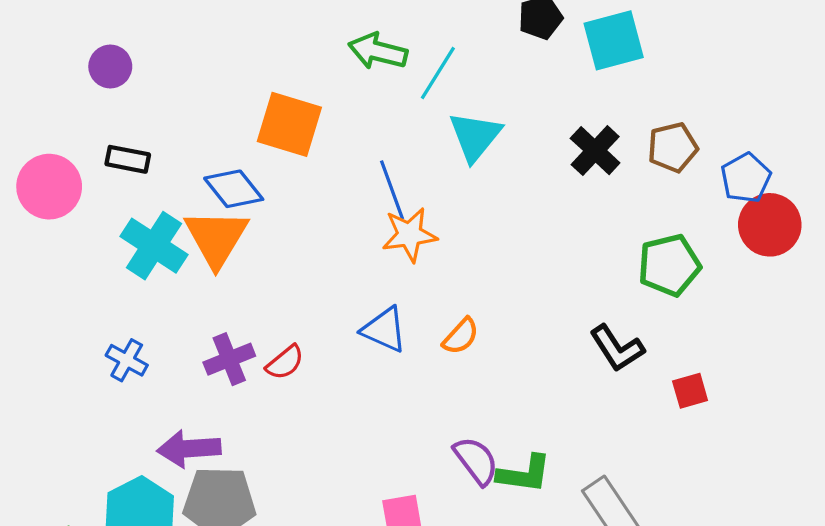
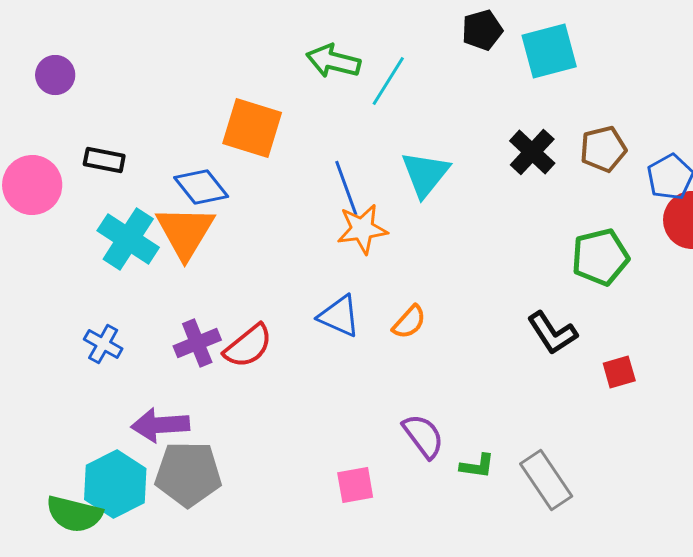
purple circle: (110, 67) -> (55, 75), moved
cyan triangle: (475, 136) -> (425, 174), moved
red semicircle: (285, 362) -> (248, 346), size x1.4
green L-shape: (524, 474) -> (477, 466), moved, size x0.7

